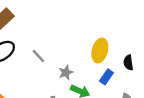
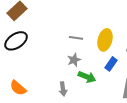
gray line: (38, 56) -> (76, 38), moved, turned -40

